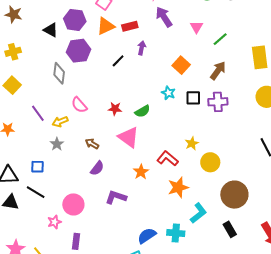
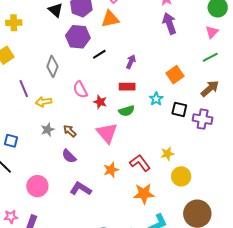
red rectangle: (130, 26) -> (127, 87), moved
pink triangle: (196, 27) -> (212, 32), moved
green line: (220, 39) -> (210, 57), moved
purple arrow: (142, 48) -> (131, 62), moved
black line: (118, 61) -> (99, 54), moved
gray diamond: (59, 73) -> (52, 66), moved
pink semicircle: (79, 105) -> (80, 90), moved
gray star: (57, 144) -> (48, 130), moved
purple semicircle: (97, 168) -> (69, 156), turned 84
pink star: (54, 222) -> (11, 217), moved

